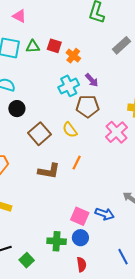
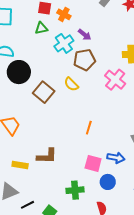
green triangle: (33, 46) -> (41, 28), moved
black circle: (17, 109) -> (19, 72), size x1.5
orange line: (77, 163) -> (89, 128), moved
brown L-shape: (49, 171) -> (47, 156), moved
blue circle: (80, 238) -> (108, 182), moved

